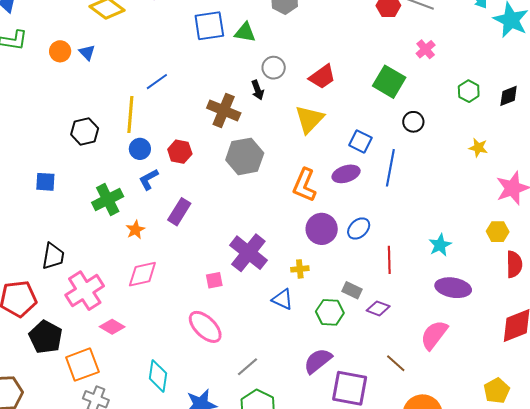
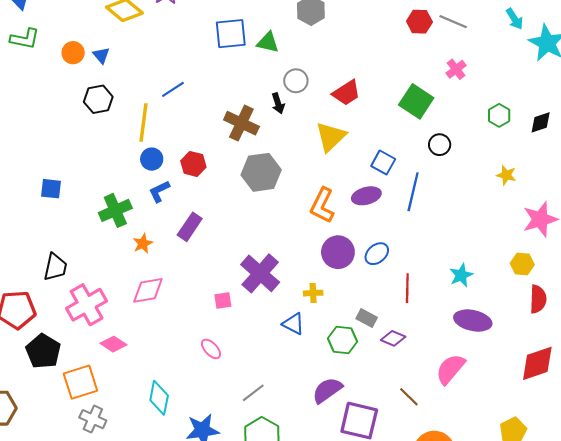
black hexagon: (85, 131) -> (98, 99), moved
pink ellipse: (205, 327) -> (211, 349), size x0.6

